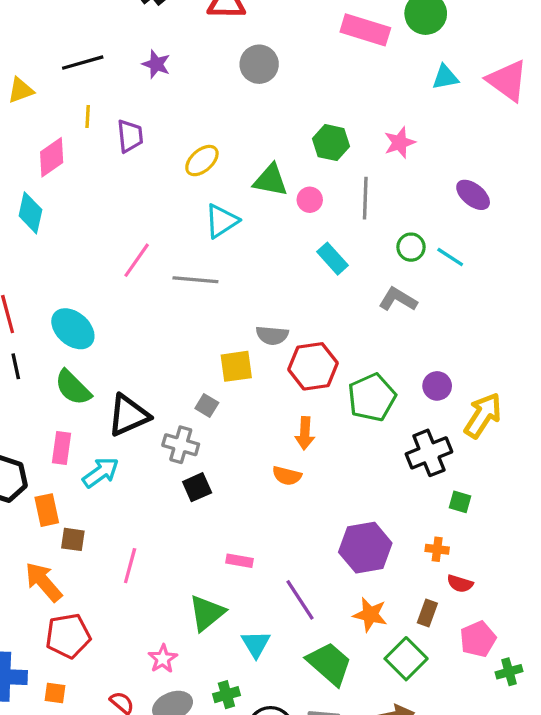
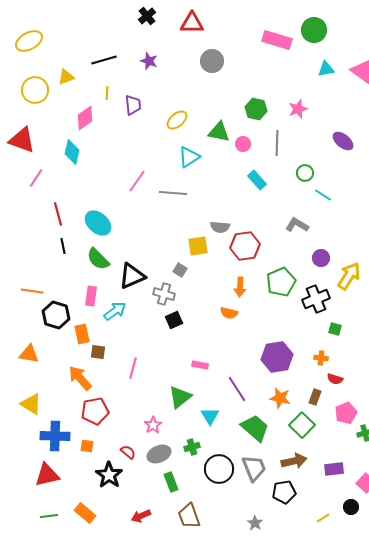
cyan line: (450, 257) -> (323, 195), moved
gray L-shape: (398, 299) -> (297, 225), moved
green pentagon: (372, 397) -> (281, 282), moved

